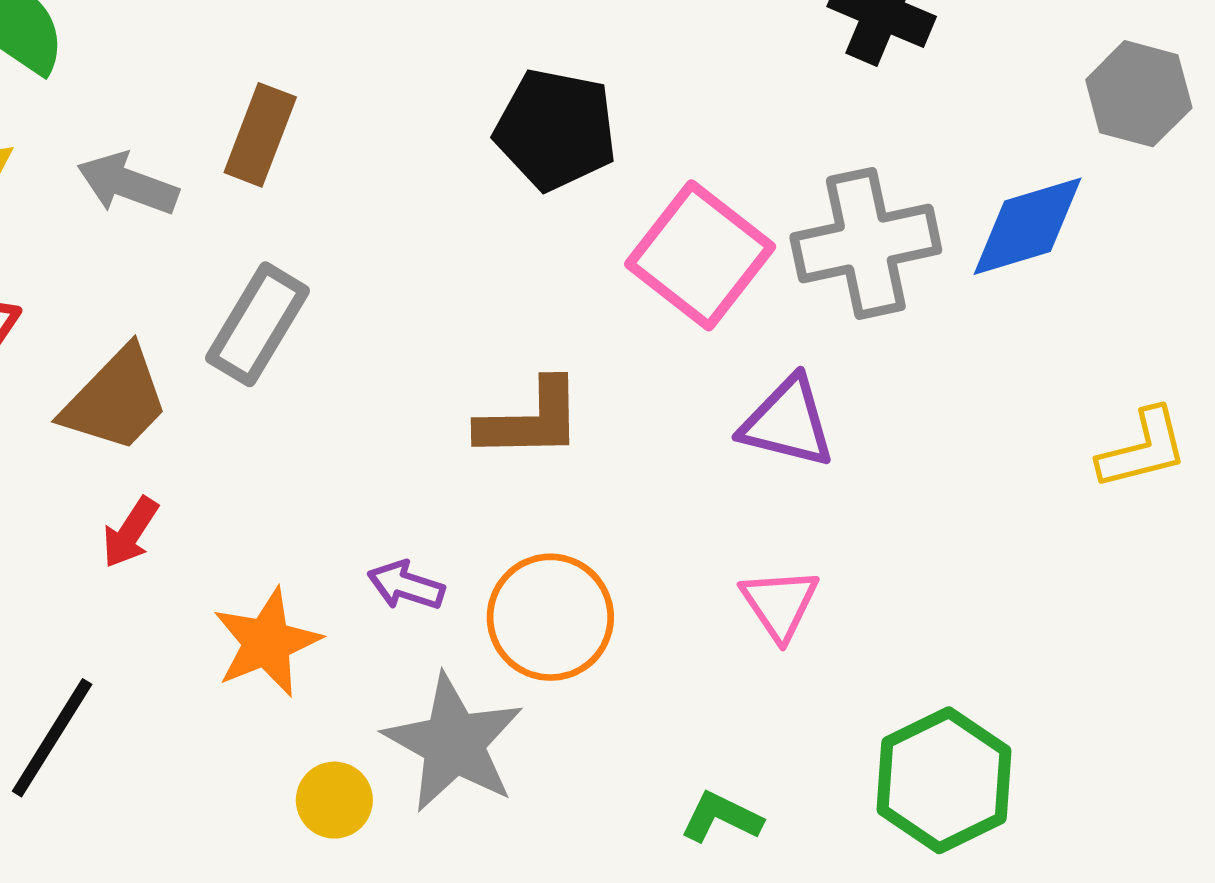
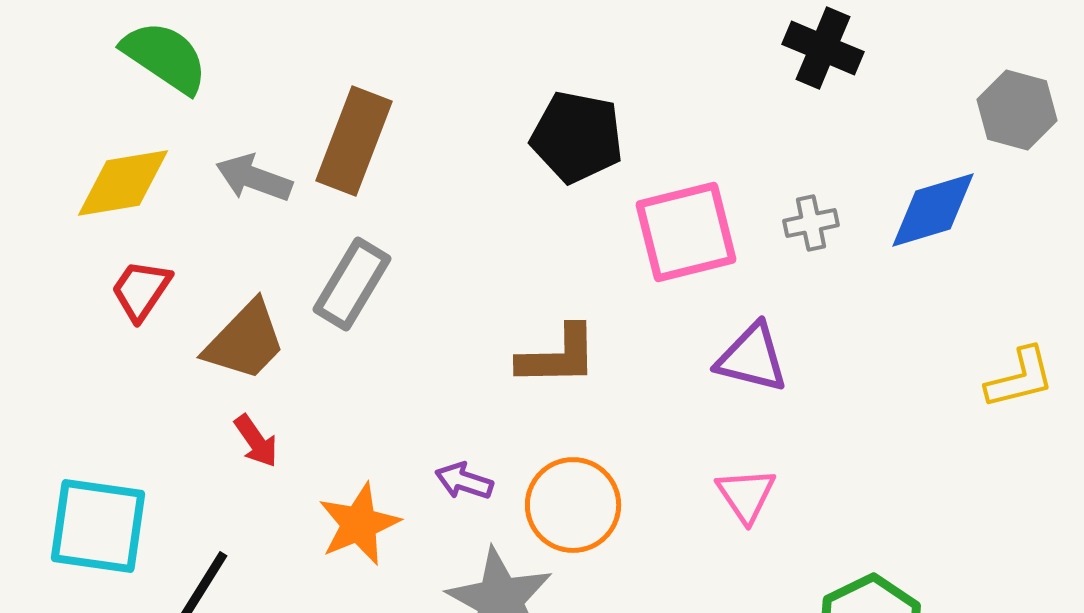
brown rectangle: (260, 135) -> (354, 141), size x1.4
gray cross: (866, 243) -> (811, 223), size x0.5
pink square: (700, 255) -> (686, 232), turned 38
red arrow: (130, 532) -> (256, 441), turned -68

